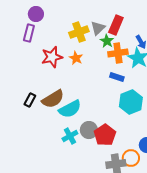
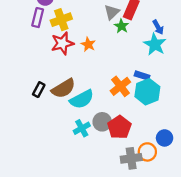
yellow cross: (79, 32) -> (61, 20), moved
orange cross: (118, 53) -> (120, 86), moved, turned -30
blue rectangle: (117, 77) -> (142, 76), moved

